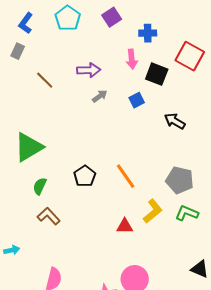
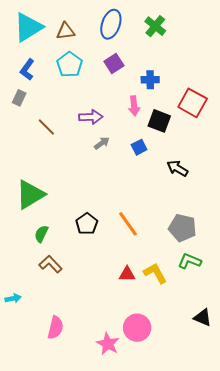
yellow L-shape: (153, 211) -> (155, 273), moved, turned -80

